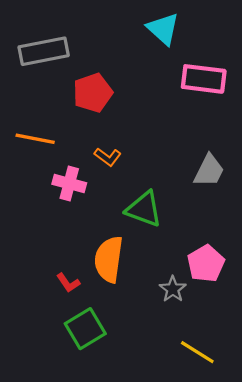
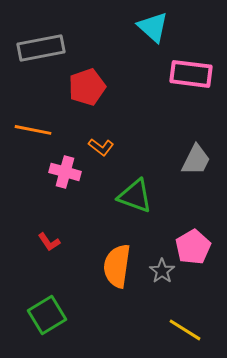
orange semicircle: (109, 259) -> (117, 266), moved
red L-shape: (68, 283) -> (49, 242), moved
green square: (85, 329) -> (47, 315), moved

